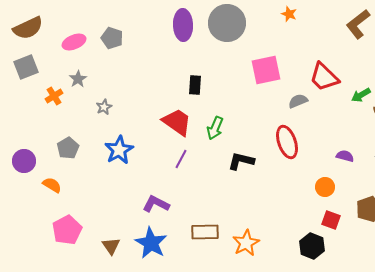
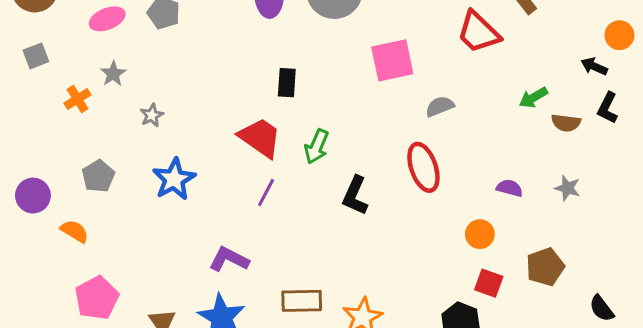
gray square: (26, 67) -> (36, 56), size x0.7
red trapezoid: (324, 77) -> (478, 32), moved
black L-shape: (241, 161) -> (355, 196), turned -80

